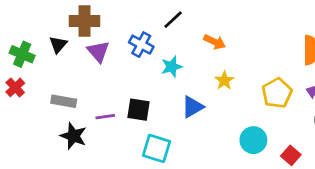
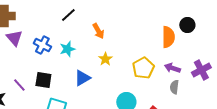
orange arrow: (215, 42) -> (98, 31), turned 35
blue cross: (141, 45) -> (42, 45), moved
purple line: (105, 117) -> (19, 85), turned 56

